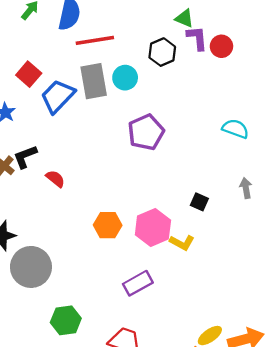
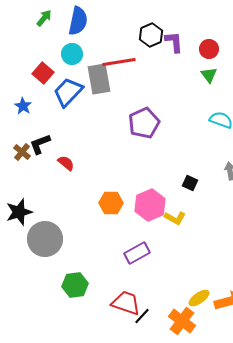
green triangle: (184, 18) -> (209, 75), moved, turned 30
purple L-shape: (197, 38) -> (174, 42), moved
red line: (95, 40) -> (119, 62), moved
black hexagon: (162, 52) -> (151, 35), moved
cyan circle: (125, 78) -> (72, 54), moved

